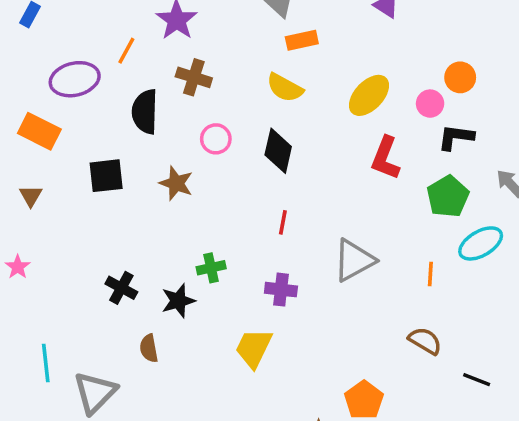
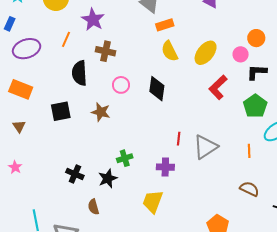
purple ellipse: (75, 79) -> (27, 49), moved
yellow semicircle: (285, 88) -> (170, 51), moved, turned 40
red L-shape: (386, 158) -> (218, 87), turned 30
red line: (283, 222) -> (179, 139), moved

